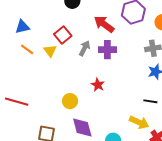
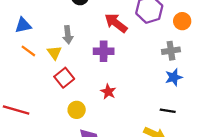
red square: (63, 35) -> (64, 78), moved
gray arrow: (84, 48) -> (68, 35), moved, turned 147
purple cross: (107, 50) -> (104, 51), moved

